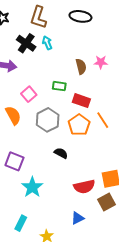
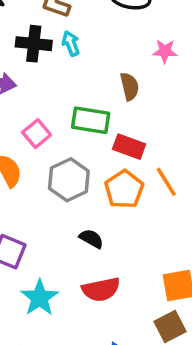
black cross: (26, 43) -> (34, 44), turned -30
pink star: (101, 62) -> (165, 51), moved
green rectangle: (59, 86) -> (91, 120), size x1.5
red semicircle: (84, 187) -> (101, 289), moved

